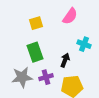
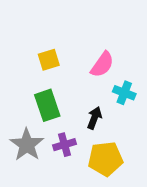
pink semicircle: (70, 16) -> (102, 64), moved
gray star: (22, 77) -> (27, 145), turned -30

